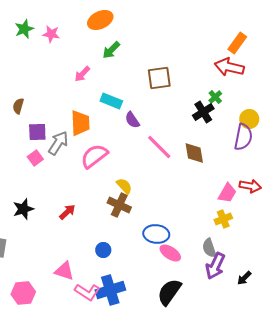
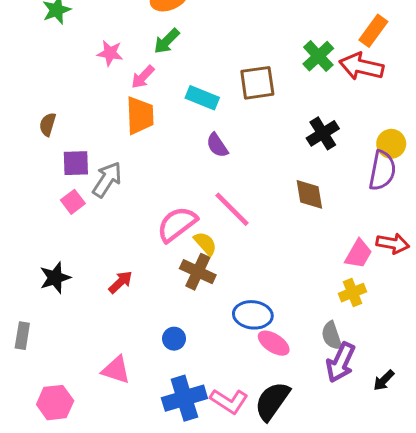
pink star: (51, 34) -> (110, 53), moved
green arrow: (111, 50) -> (167, 41), moved
green cross: (215, 97) -> (318, 56), moved, size x1.5
cyan rectangle: (111, 101) -> (202, 98), moved
orange trapezoid: (80, 123) -> (140, 116), moved
pink line: (159, 147) -> (232, 209), moved
pink semicircle: (94, 156) -> (177, 224), moved
pink L-shape: (87, 292) -> (229, 401), moved

